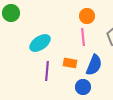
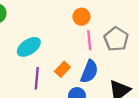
pink line: (83, 37) -> (89, 40), moved
orange rectangle: (70, 63) -> (62, 69), turned -56

